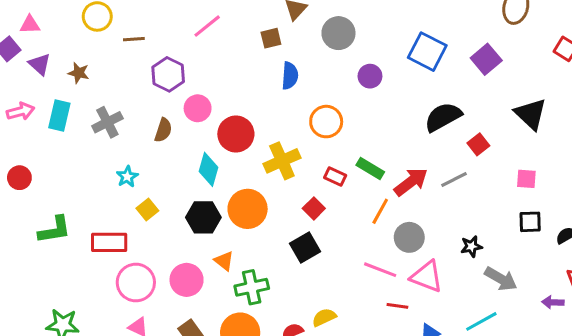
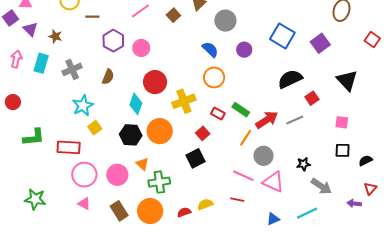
brown square: (271, 38) -> (173, 15), moved, turned -32
blue semicircle: (290, 76) -> (210, 49), moved, turned -54
pink circle: (198, 108) -> (141, 48), moved
pink arrow: (21, 111) -> (16, 59), turned -66
cyan star: (127, 177) -> (83, 106), size x1.5
red line: (397, 306) -> (237, 200), moved

